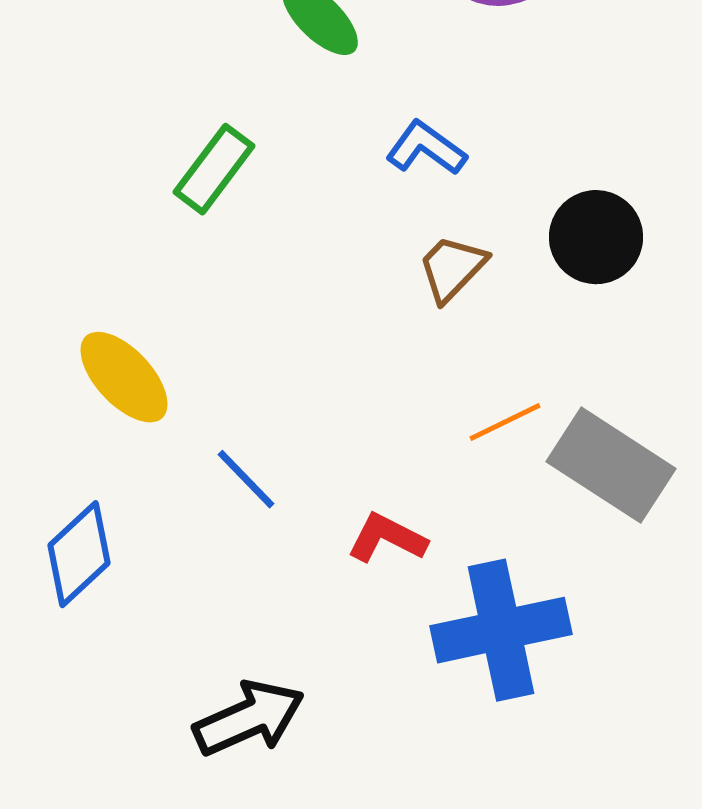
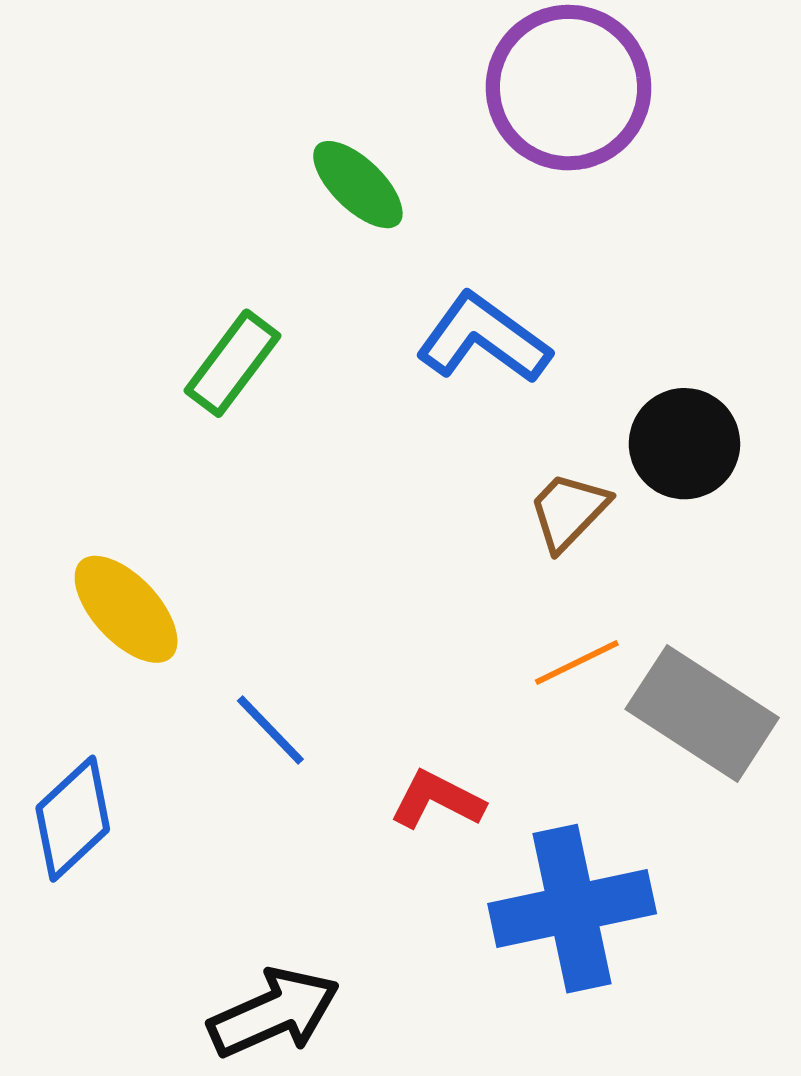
blue L-shape: (426, 148) -> (483, 338), size x1.4
brown trapezoid: (452, 268) -> (569, 511), moved

